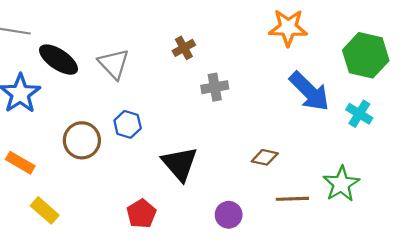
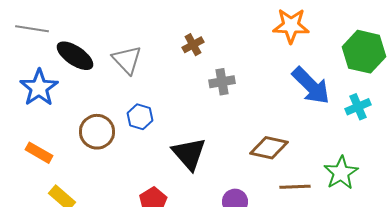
cyan cross: (359, 114) -> (358, 107), turned 35
brown diamond: (265, 157) -> (269, 148), size x1.5

